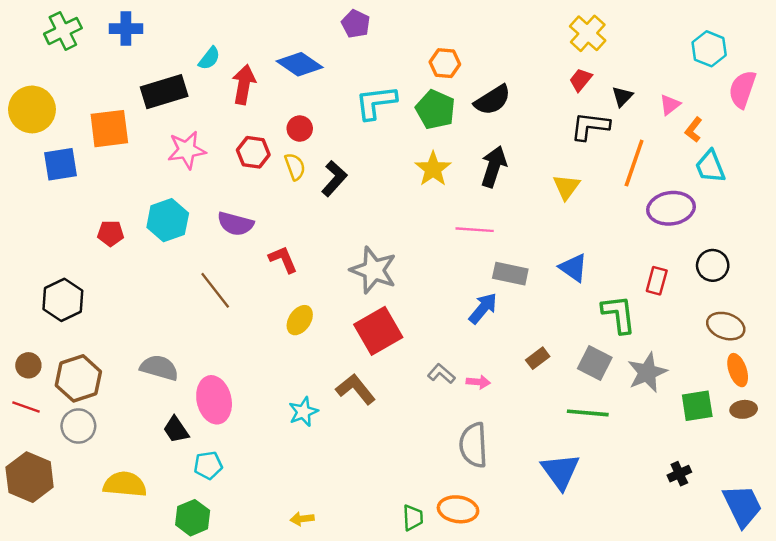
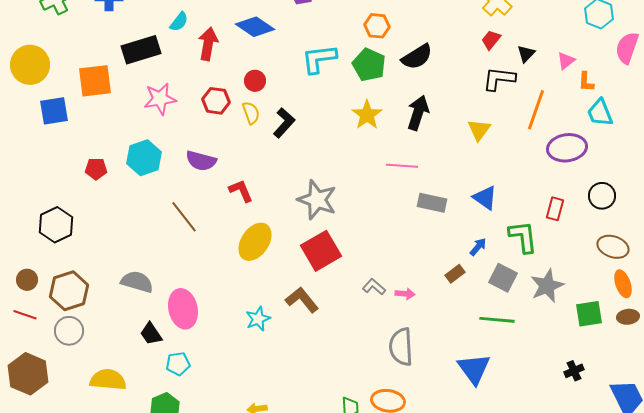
orange L-shape: (694, 130) -> (586, 82), turned -35
blue arrow: (483, 308) -> (478, 247), moved, size x0.7
yellow ellipse: (300, 320) -> (255, 242), size x1.5

